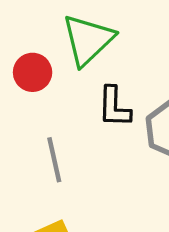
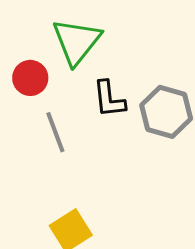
gray line: (54, 160) -> (55, 132), moved

